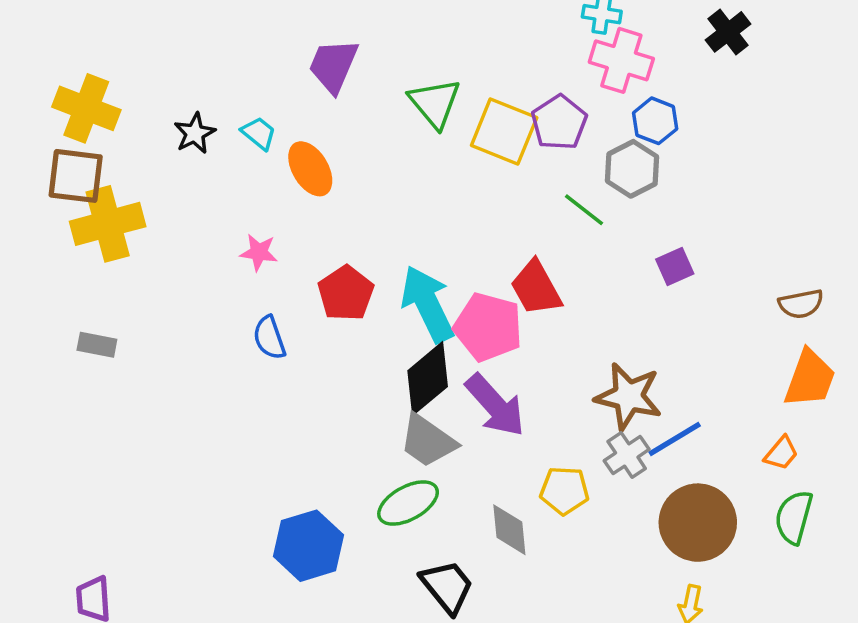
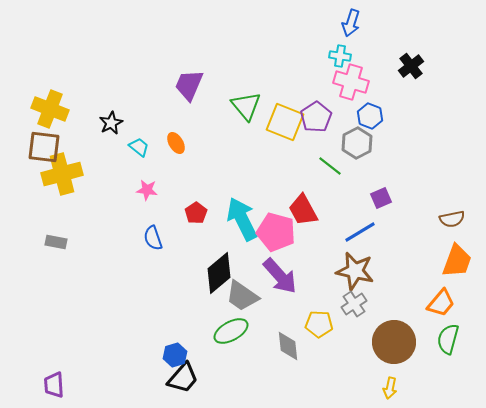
cyan trapezoid: (259, 133) -> (139, 147), moved
orange ellipse: (310, 169) -> (176, 143), size x0.7
red pentagon: (346, 293) -> (196, 213), size x0.7
black diamond: (428, 379) -> (219, 273), moved
blue line: (675, 439) -> (360, 232), moved
orange trapezoid: (781, 453) -> (441, 303), size x1.4
blue hexagon: (308, 546) -> (175, 355), size x0.6
black trapezoid: (447, 587) -> (183, 378), moved, turned 80

